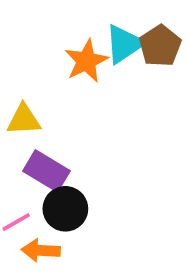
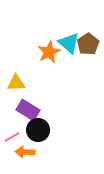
cyan triangle: (124, 44) -> (69, 43), turned -45

